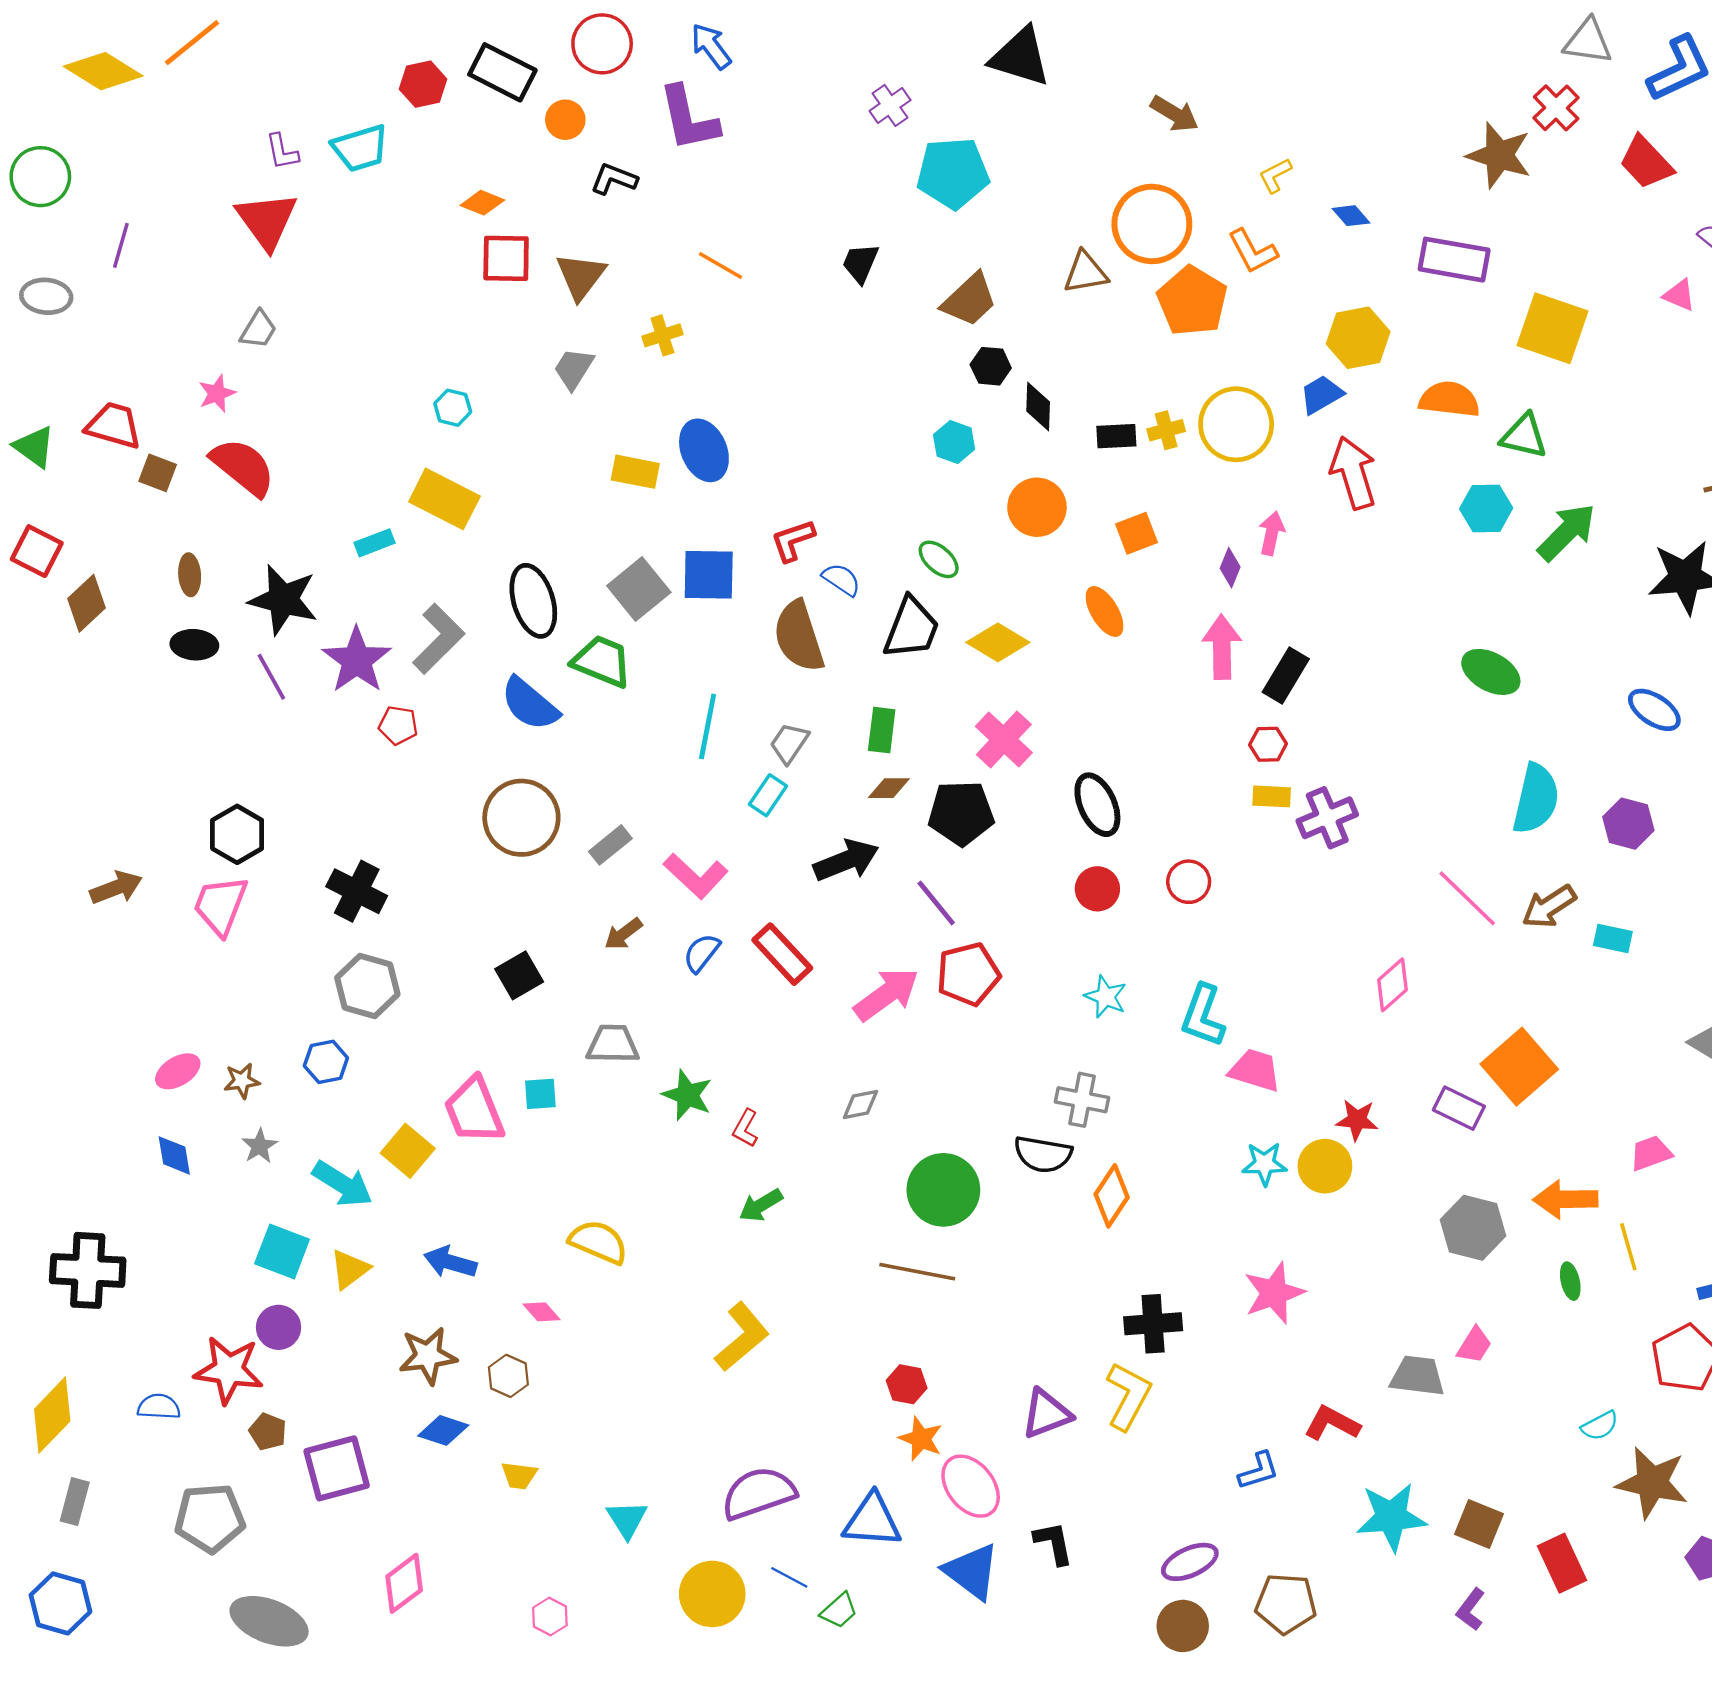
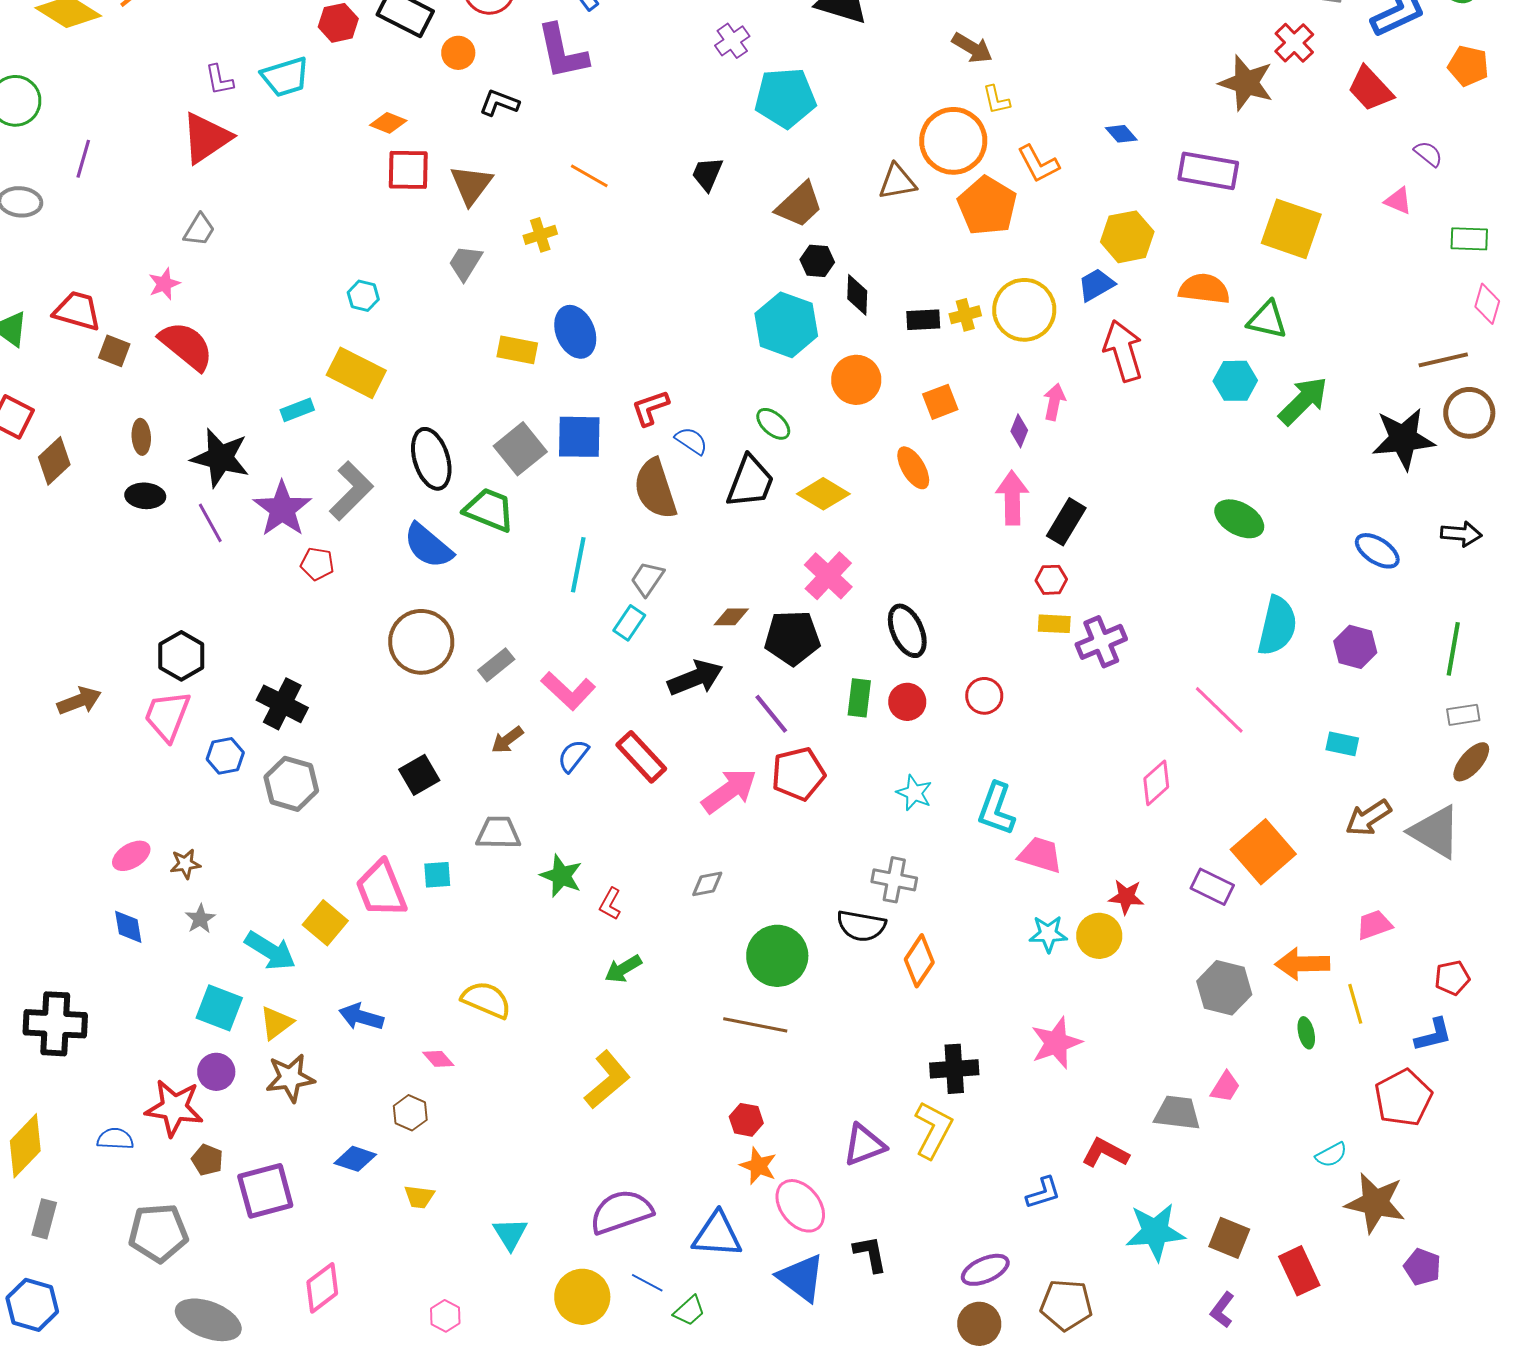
yellow L-shape: (1275, 175) -> (996, 100), moved, turned -76
red triangle: (267, 220) -> (206, 138), turned 32
cyan hexagon: (954, 442) -> (786, 325), size x1.8
green rectangle: (882, 730) -> (859, 698), moved
brown arrow: (1549, 907) -> (1368, 818), moved
blue hexagon: (326, 1062) -> (225, 756), moved
brown star: (428, 1356) -> (290, 1078), moved

